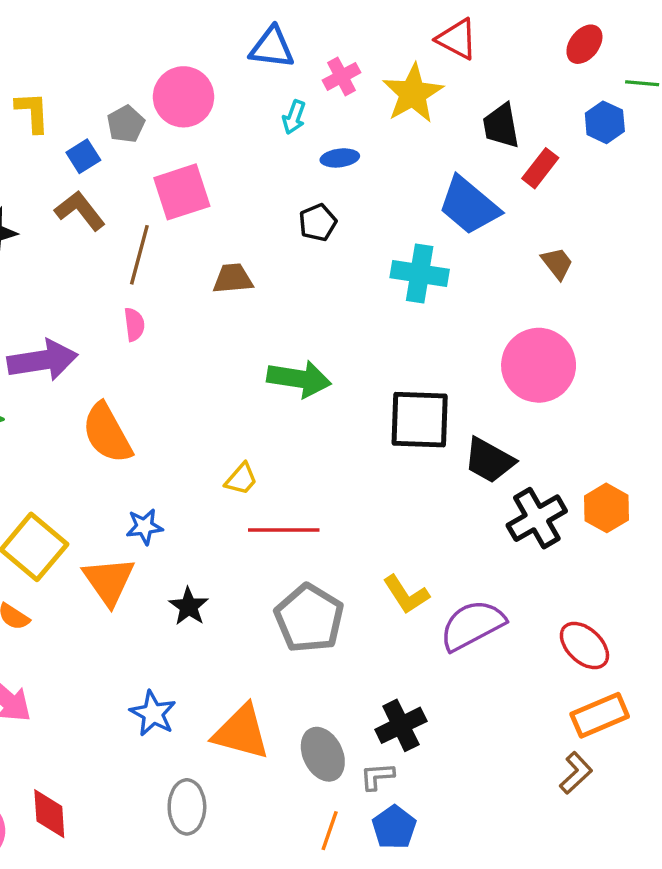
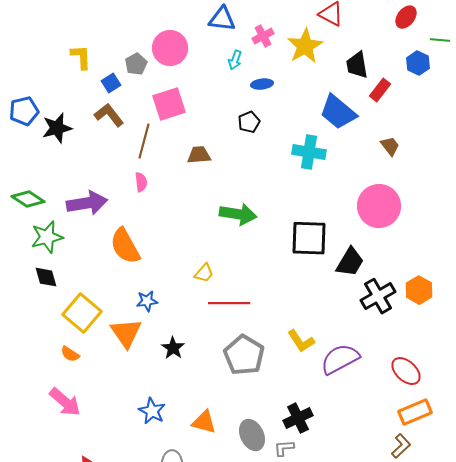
black trapezoid: (489, 460) -> (350, 262), turned -88
orange triangle: (241, 732) -> (204, 422), size x0.7

